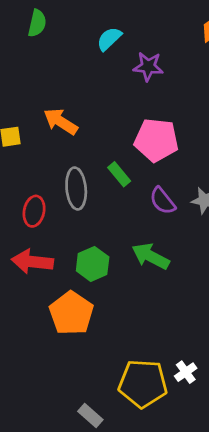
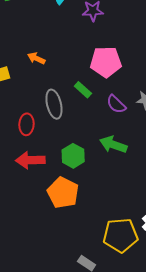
orange arrow: (61, 122) -> (36, 58), size x0.7

